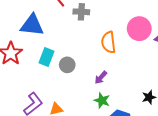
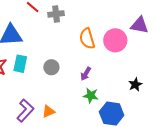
pink circle: (139, 29) -> (115, 40), moved
cyan rectangle: (46, 57) -> (20, 64), moved

